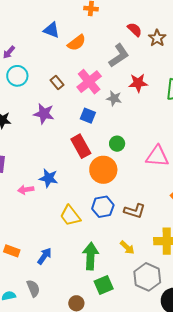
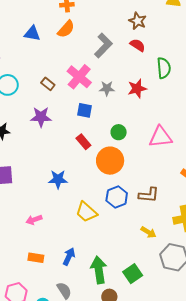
red semicircle: (135, 30) -> (138, 45), moved
orange semicircle: (77, 43) -> (66, 29), moved
red star: (138, 83) -> (137, 89), moved
red rectangle: (81, 146) -> (83, 142), size x0.7
pink arrow: (26, 190) -> (34, 220), moved
green arrow: (91, 256) -> (99, 270), moved

